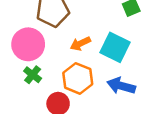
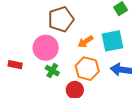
cyan square: (115, 47) -> (112, 41), turned -30

